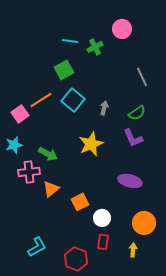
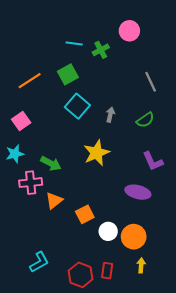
orange line: (41, 100) -> (30, 81), moved
purple L-shape: (133, 138) -> (153, 161), moved
orange circle: (144, 223) -> (134, 237), moved
red rectangle: (103, 242) -> (107, 271), moved

